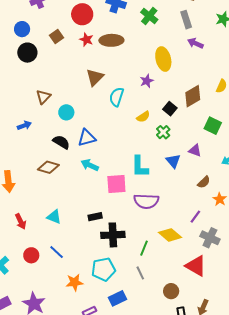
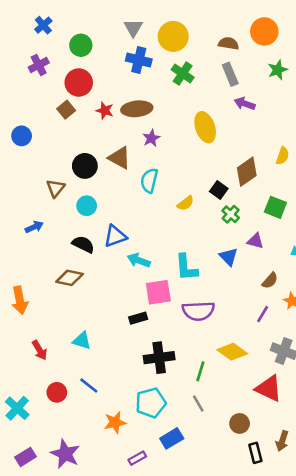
red circle: (82, 14) -> (79, 83), moved
blue circle: (22, 29) -> (22, 136), moved
black circle: (27, 53) -> (85, 166), moved
brown triangle: (95, 77) -> (119, 158), turned -42
purple star: (147, 81) -> (151, 138), moved
green cross: (163, 132) -> (231, 214), moved
cyan arrow: (90, 165) -> (139, 260), moved
black rectangle: (95, 217) -> (138, 318), moved
purple line: (195, 217) -> (263, 314), moved

